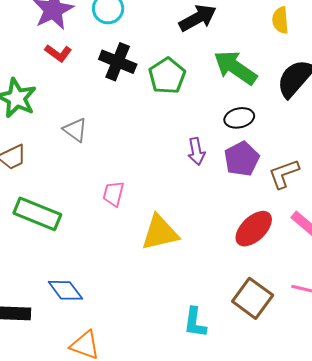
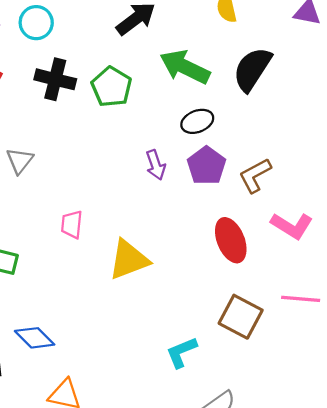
gray triangle: (75, 130) -> (20, 161), turned 40
red ellipse: (254, 229) -> (231, 240), turned -60
cyan L-shape: (195, 322) -> (181, 352), turned 68

